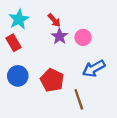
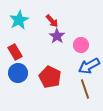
pink circle: (83, 37) -> (81, 45), moved
red rectangle: (14, 43) -> (15, 52), moved
brown line: (79, 99) -> (85, 89), moved

